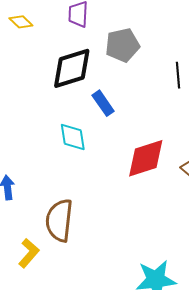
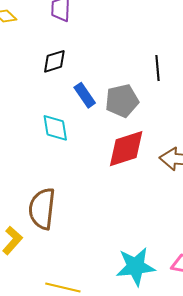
gray pentagon: (122, 45) -> (122, 101), moved
black diamond: (72, 68) -> (54, 61), size x0.6

